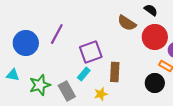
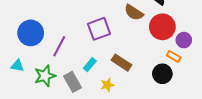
purple line: (57, 34) -> (59, 46), moved
purple square: (91, 52) -> (99, 29), moved
brown rectangle: (115, 72) -> (122, 63), turned -60

